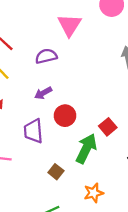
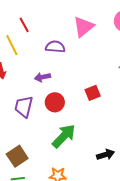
red square: (108, 127) -> (93, 93), moved
brown square: (56, 172) -> (17, 156), moved, size x1.5

